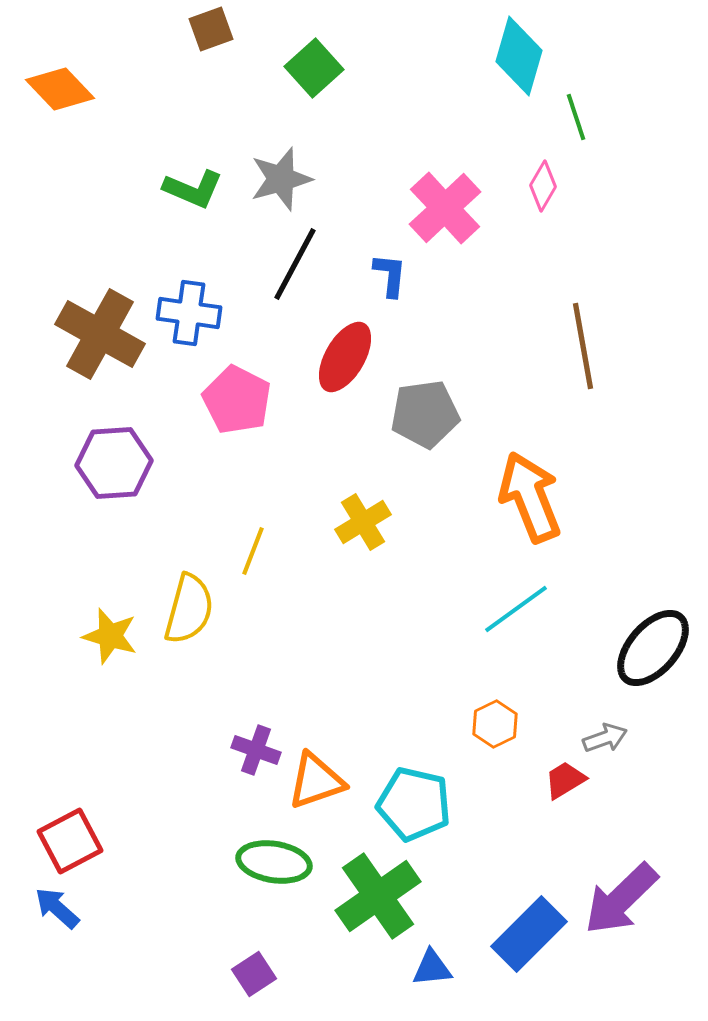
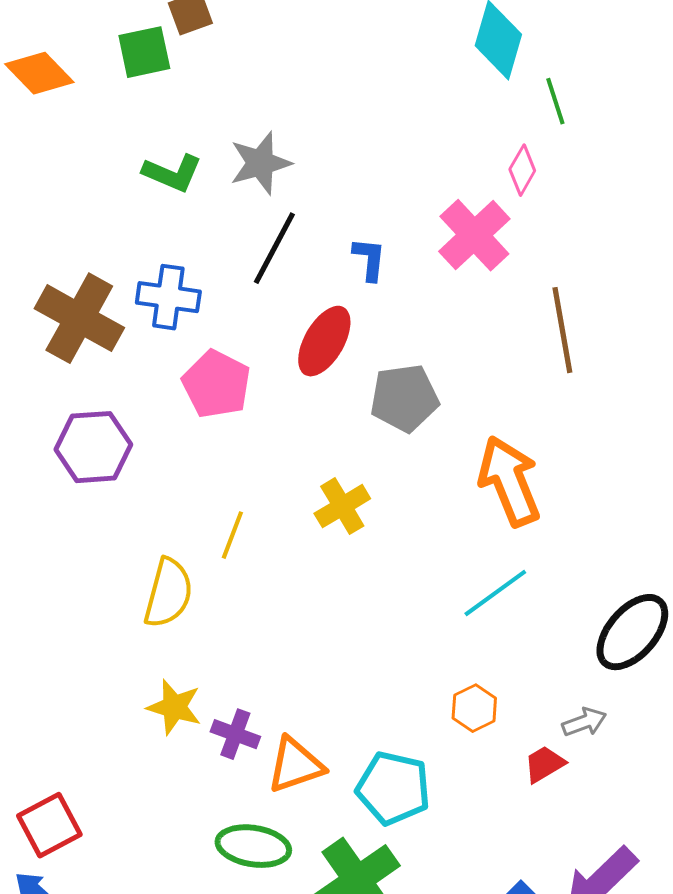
green square: (314, 68) -> (144, 52), moved, turned 30
pink cross: (445, 208) -> (474, 235), moved
yellow star: (110, 636) -> (174, 707), moved

